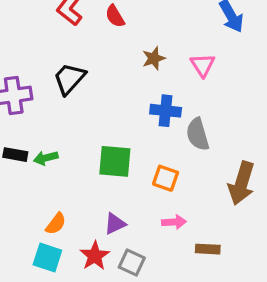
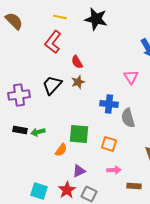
red semicircle: (115, 16) -> (77, 62), moved
brown star: (154, 58) -> (78, 82), moved
orange semicircle: (56, 224) -> (61, 150), moved

